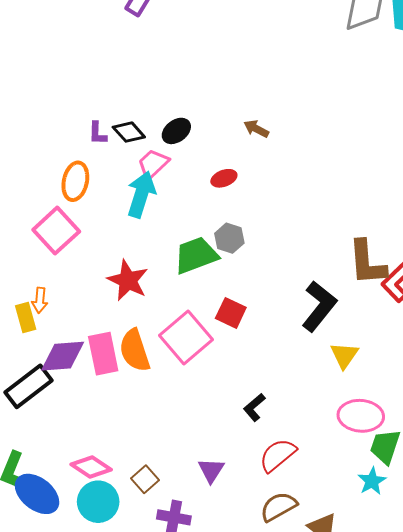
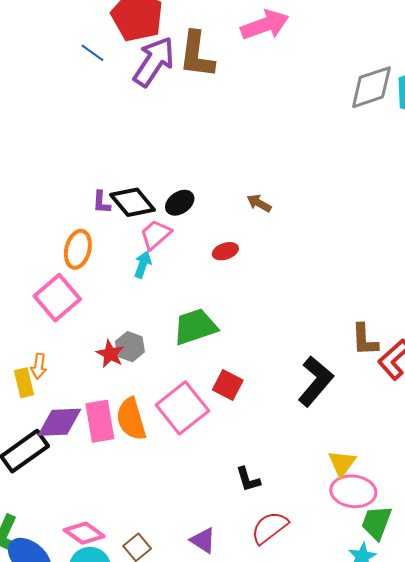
black diamond: (129, 132) -> (133, 202), size x1.4
cyan arrow: (141, 194) -> (143, 264), size x0.6
gray hexagon: (229, 238) -> (130, 347), moved
brown L-shape: (367, 263) -> (365, 340), size x0.7
red star: (128, 280) -> (110, 354), moved, size x0.7
yellow triangle: (344, 355) -> (342, 463), moved
black L-shape: (254, 407) -> (248, 479), turned -68
purple triangle: (211, 470) -> (203, 540), turned -32

